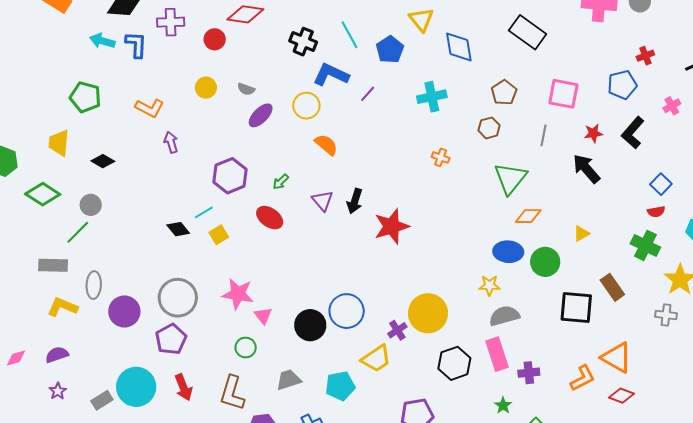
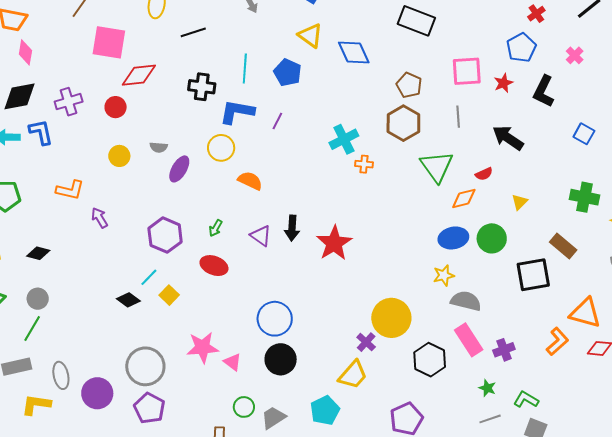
cyan line: (350, 35) -> (245, 68), turned 48
cyan cross: (432, 97) -> (344, 139), moved
brown hexagon: (489, 128) -> (403, 123), size x1.6
red star: (593, 133) -> (503, 83), moved
red semicircle: (656, 212) -> (484, 174), moved
blue circle: (347, 311) -> (275, 319), moved
gray semicircle: (504, 316) -> (466, 301), turned 44
green circle: (246, 347) -> (244, 407), moved

